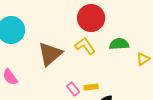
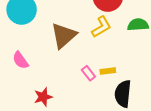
yellow L-shape: (85, 46) -> (101, 27), turned 95

